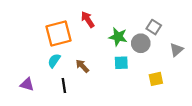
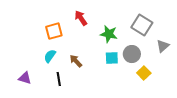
gray square: (154, 27) -> (142, 25), size x1.5
orange square: (58, 34) -> (54, 31), size x0.7
gray circle: (141, 43) -> (132, 54), moved
yellow square: (156, 79) -> (144, 73), turned -32

